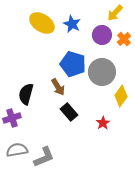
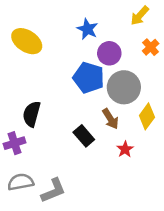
yellow ellipse: (42, 23) -> (27, 41), moved
purple circle: (102, 35) -> (109, 53), moved
brown arrow: (58, 87) -> (110, 119), moved

